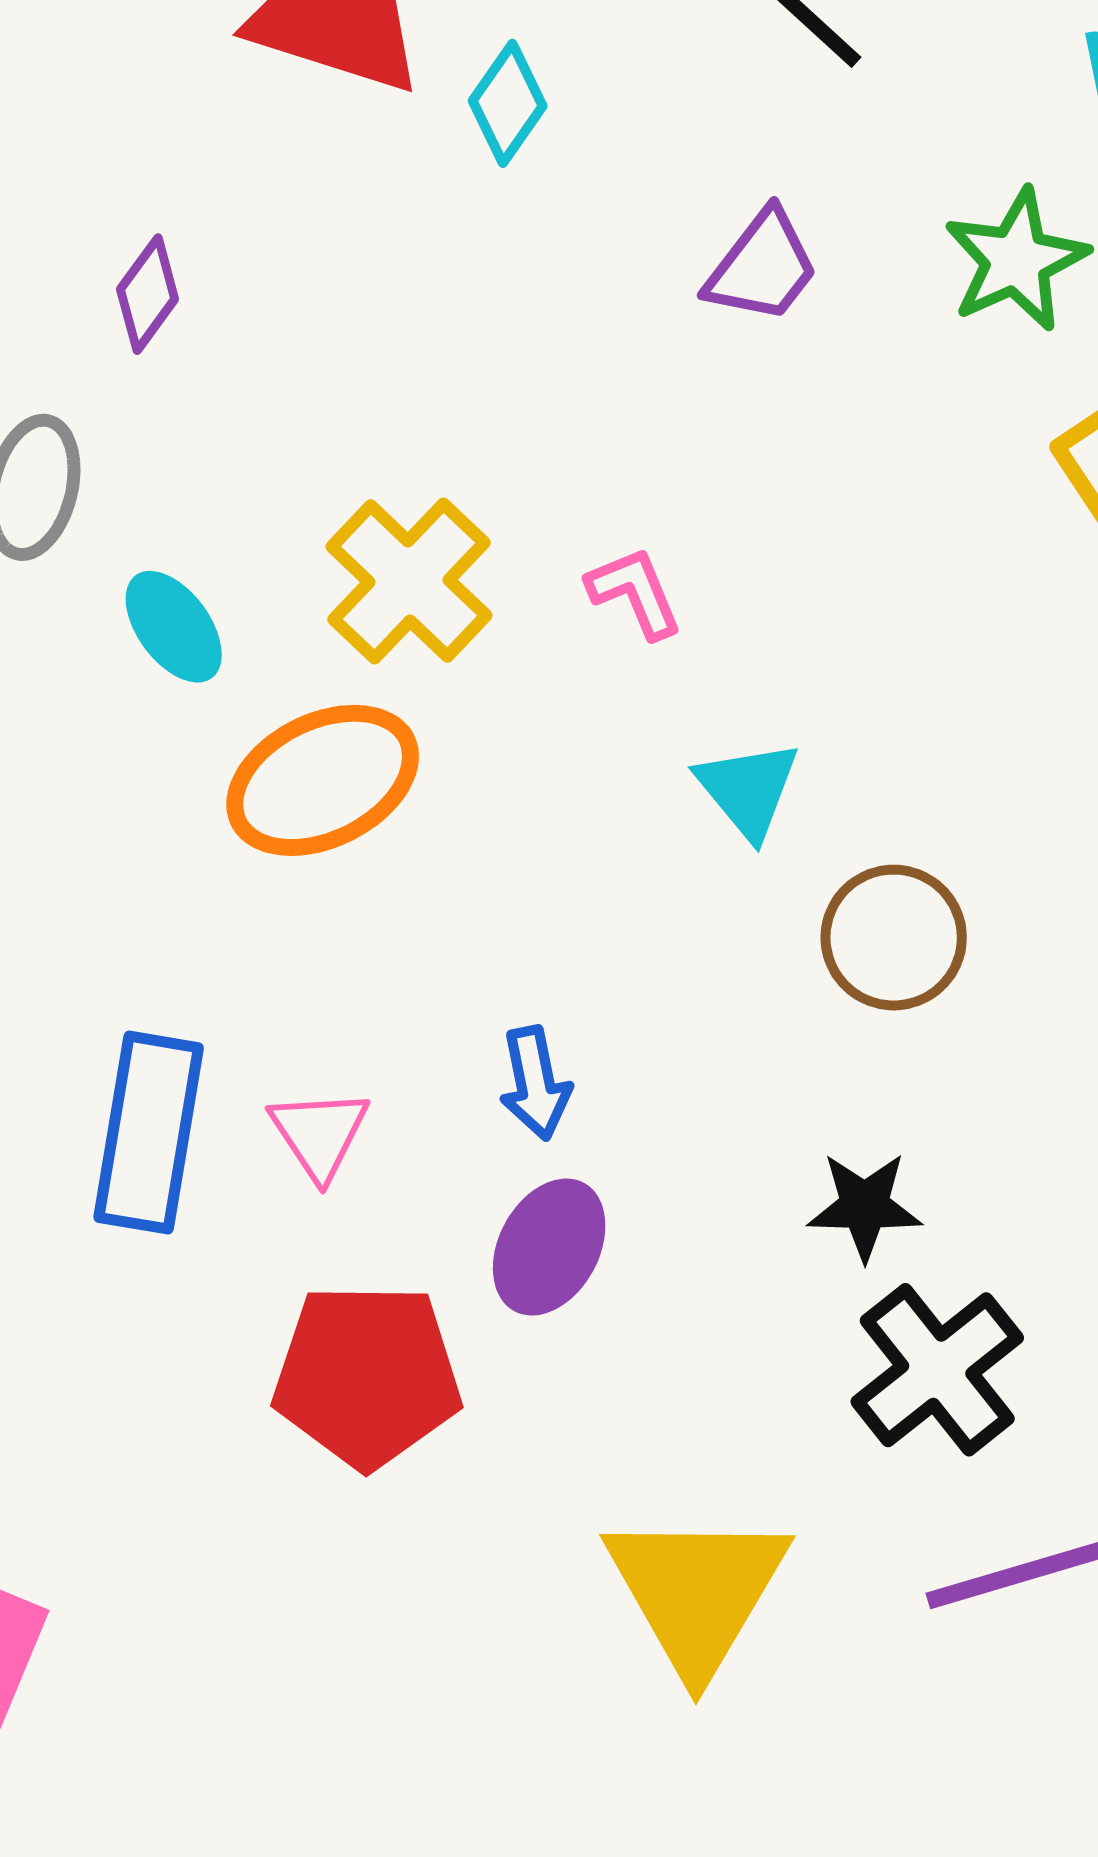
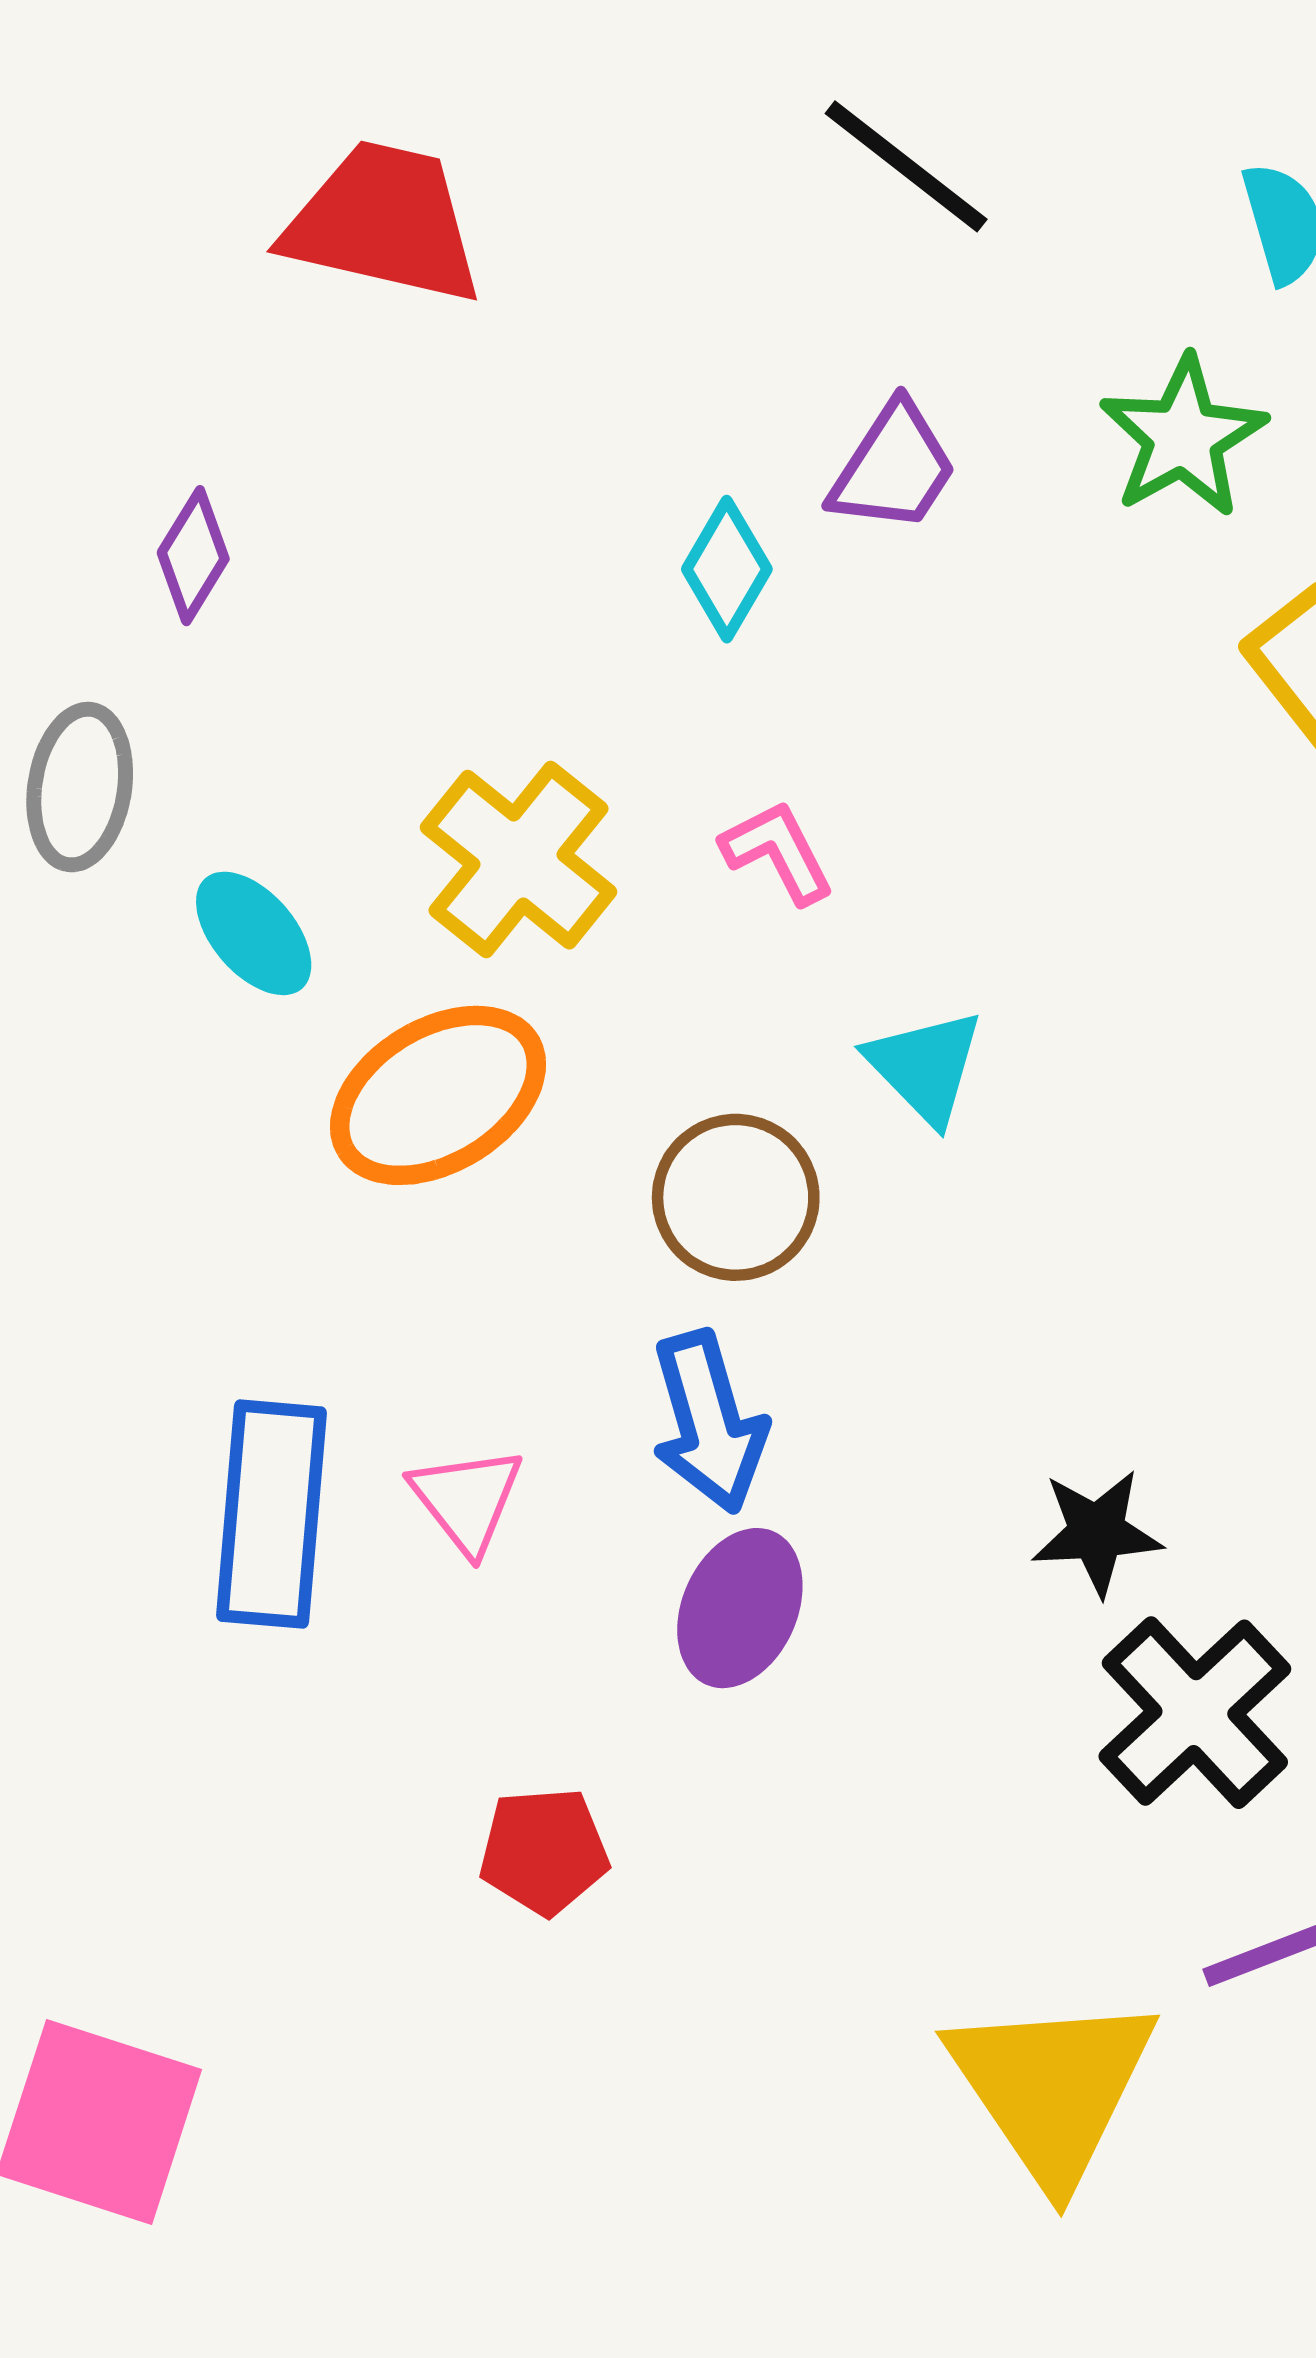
cyan diamond: (508, 103) -> (727, 569), moved
brown circle: (894, 938) -> (736, 1197), moved
blue arrow: (535, 1083) -> (709, 1422), size x1.4
red pentagon: (367, 1376) -> (544, 1851), moved, size x0.6
yellow triangle: (697, 1592) -> (1052, 2088), moved

